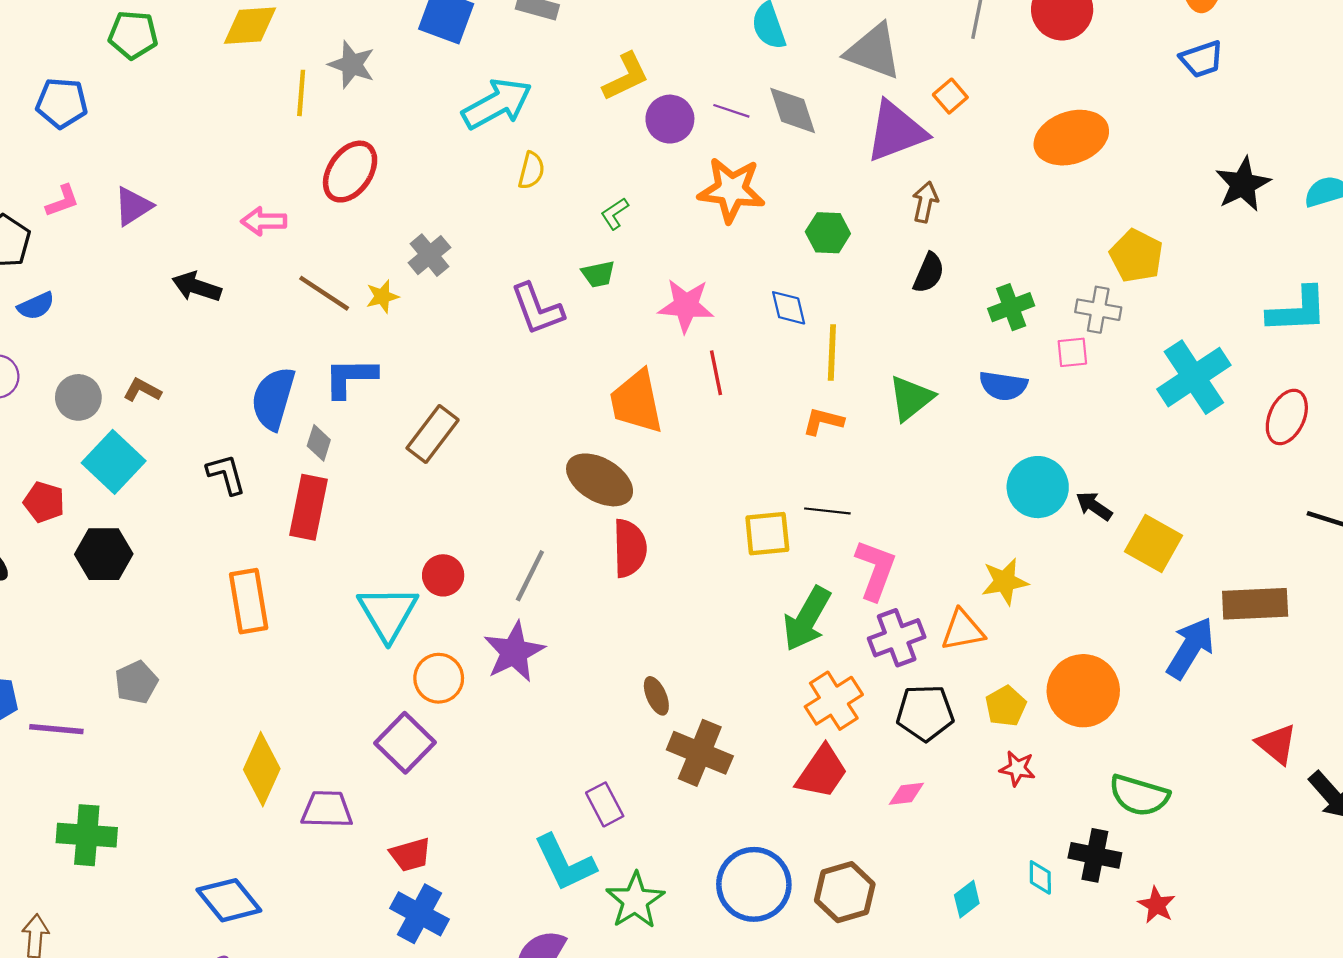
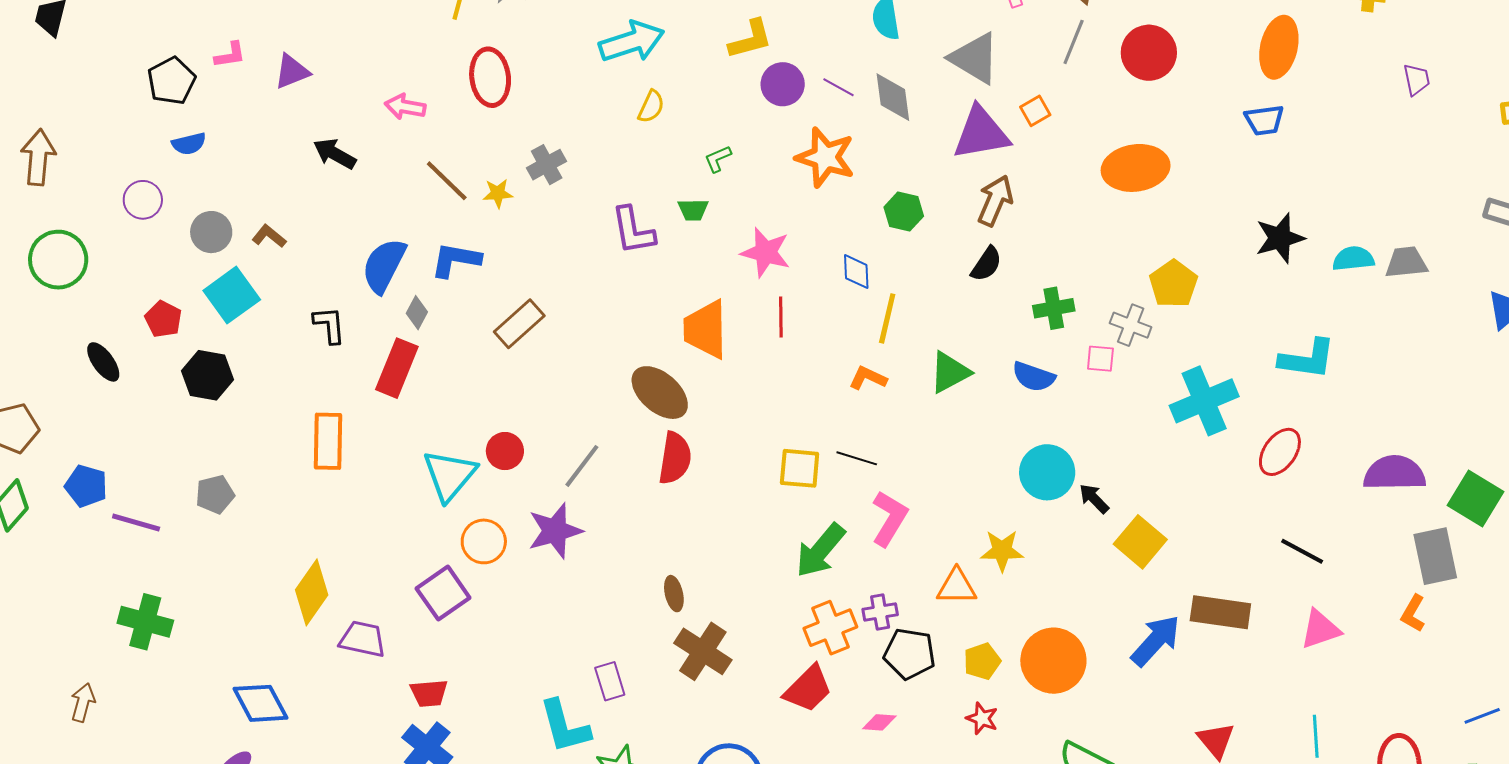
red ellipse: (350, 172) -> (490, 77), turned -52
brown arrow: (925, 202) -> (995, 201), size x1.4
purple cross: (897, 638) -> (880, 612), moved, size x0.7

